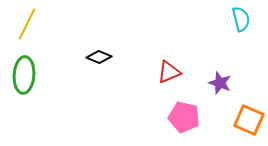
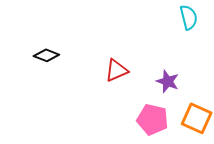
pink pentagon: (184, 117) -> (153, 119), moved

